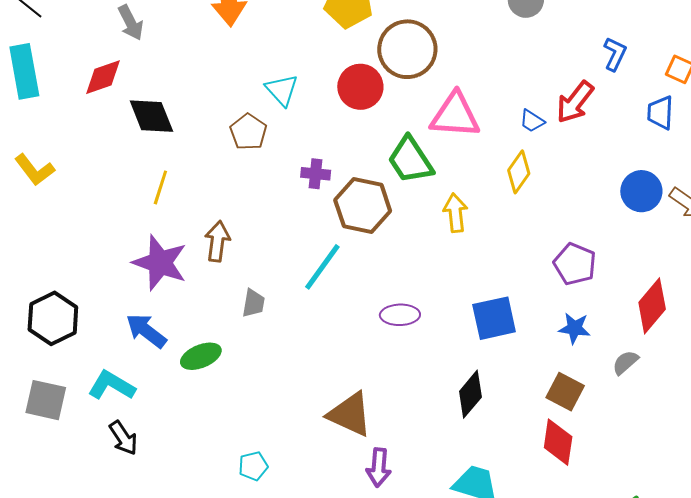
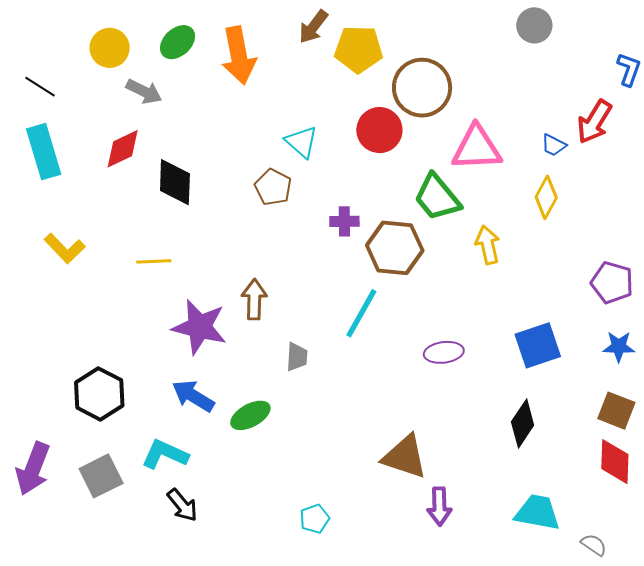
gray arrow: (131, 23) -> (144, 91), turned -30
black diamond: (151, 116) -> (175, 182), turned 30
yellow line: (160, 187) -> (154, 261), moved, turned 76
gray square: (46, 400) -> (101, 476), turned -33

